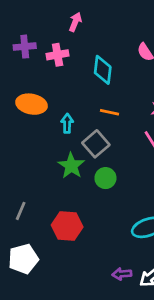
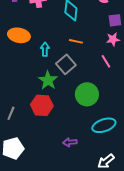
green circle: (105, 178) -> (87, 94), moved, size x1.5
red hexagon: (67, 226) -> (42, 105), moved
purple arrow: (122, 274) -> (70, 142), moved

